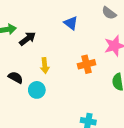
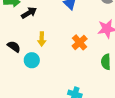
orange cross: (86, 64) -> (80, 42), turned -35

